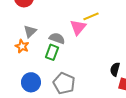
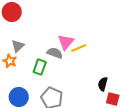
yellow line: (91, 16) -> (79, 48), moved
gray semicircle: (57, 38) -> (55, 53), moved

